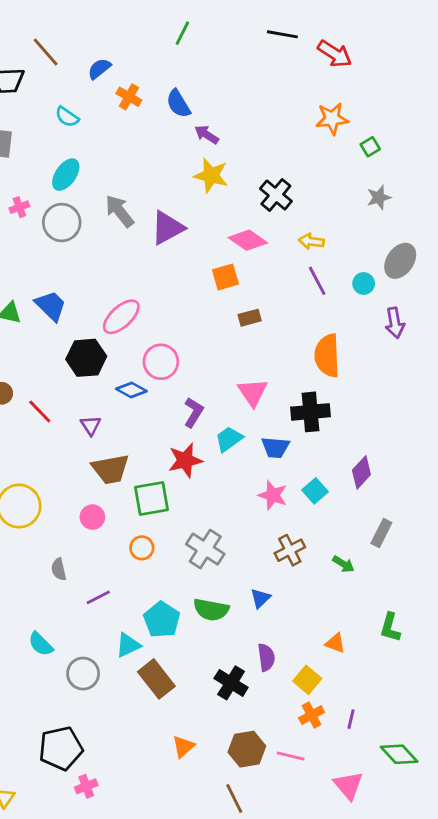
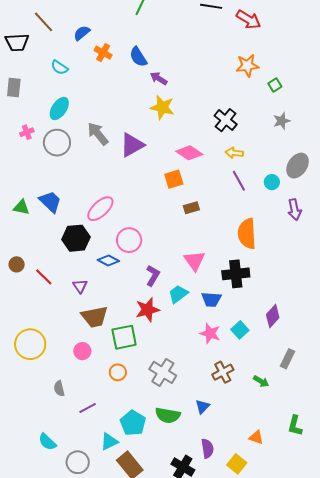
black cross: (276, 195) -> (226, 120), moved

